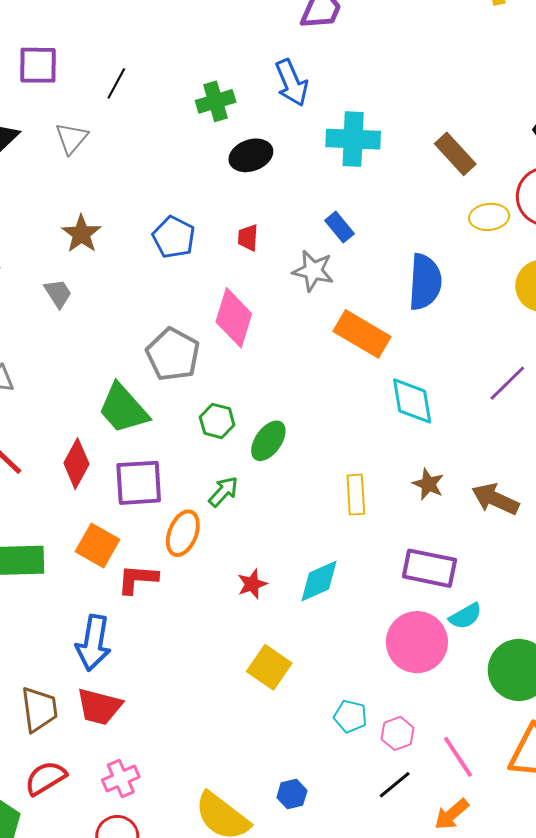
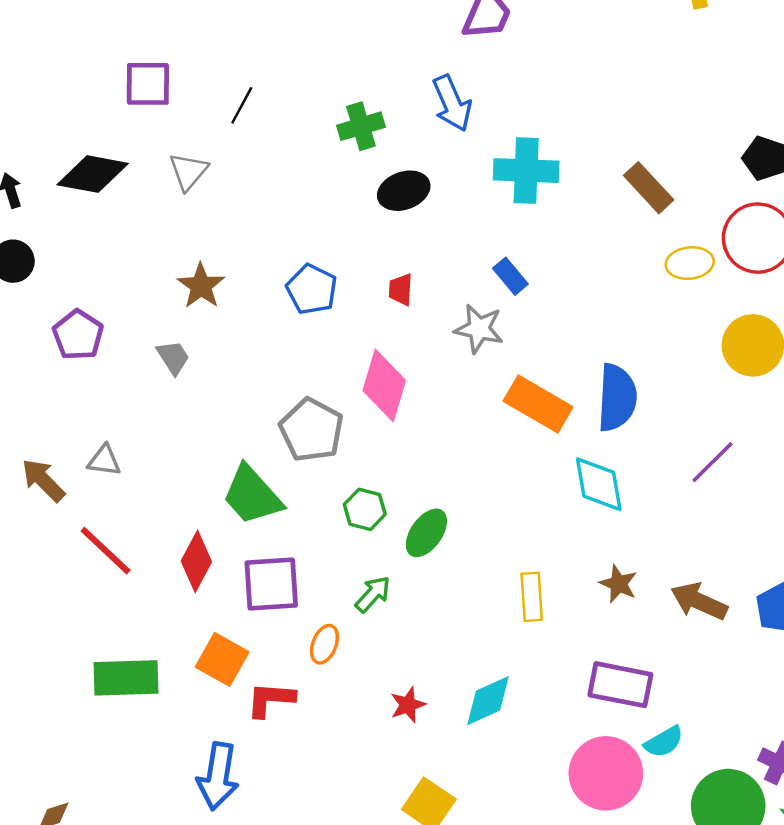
blue semicircle: (425, 282) -> (617, 398), moved
orange ellipse: (183, 533) -> (324, 644), size x0.7

